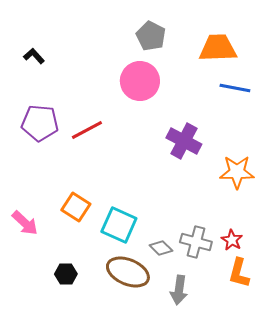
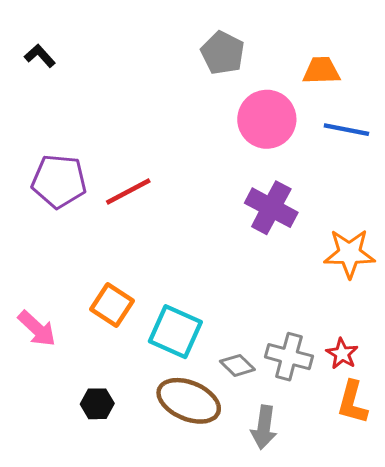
orange trapezoid: (218, 48) -> (321, 71), size x0.7
black L-shape: (34, 56) -> (40, 56), moved
pink circle: (140, 81) -> (267, 119), moved

